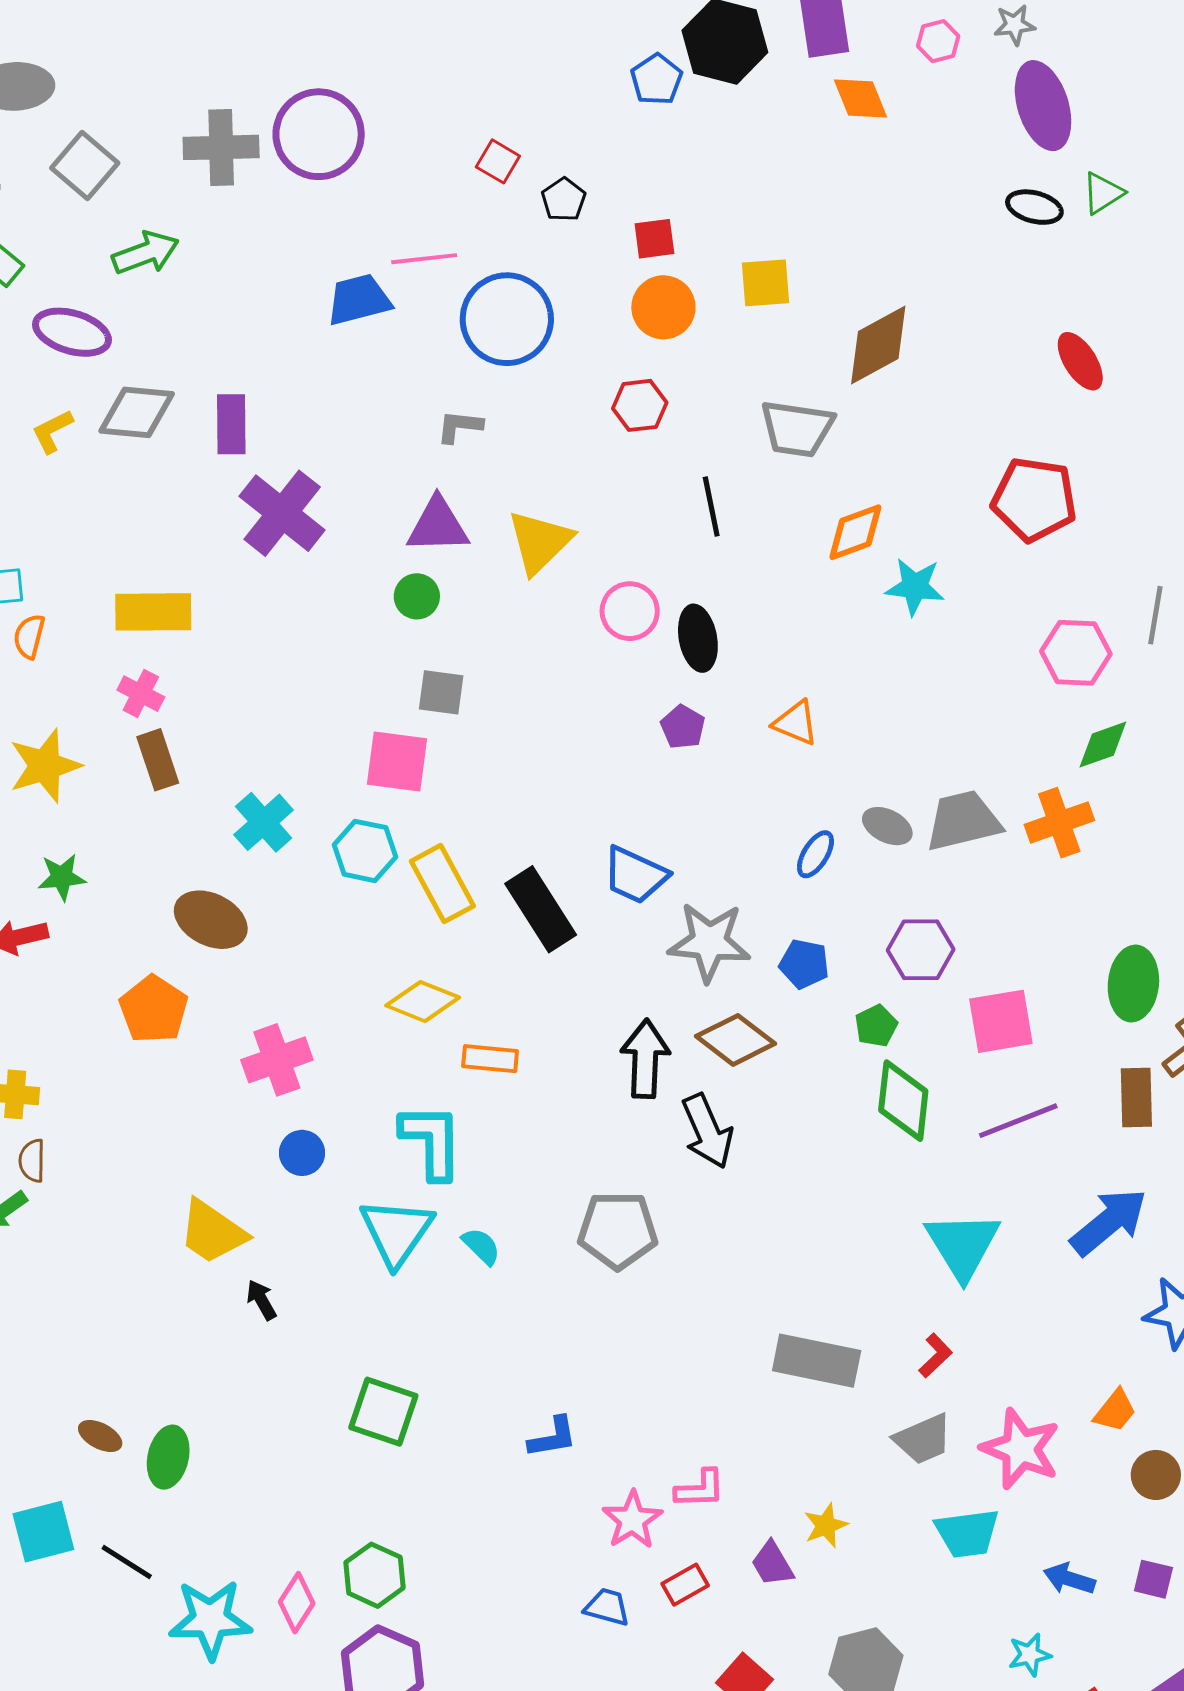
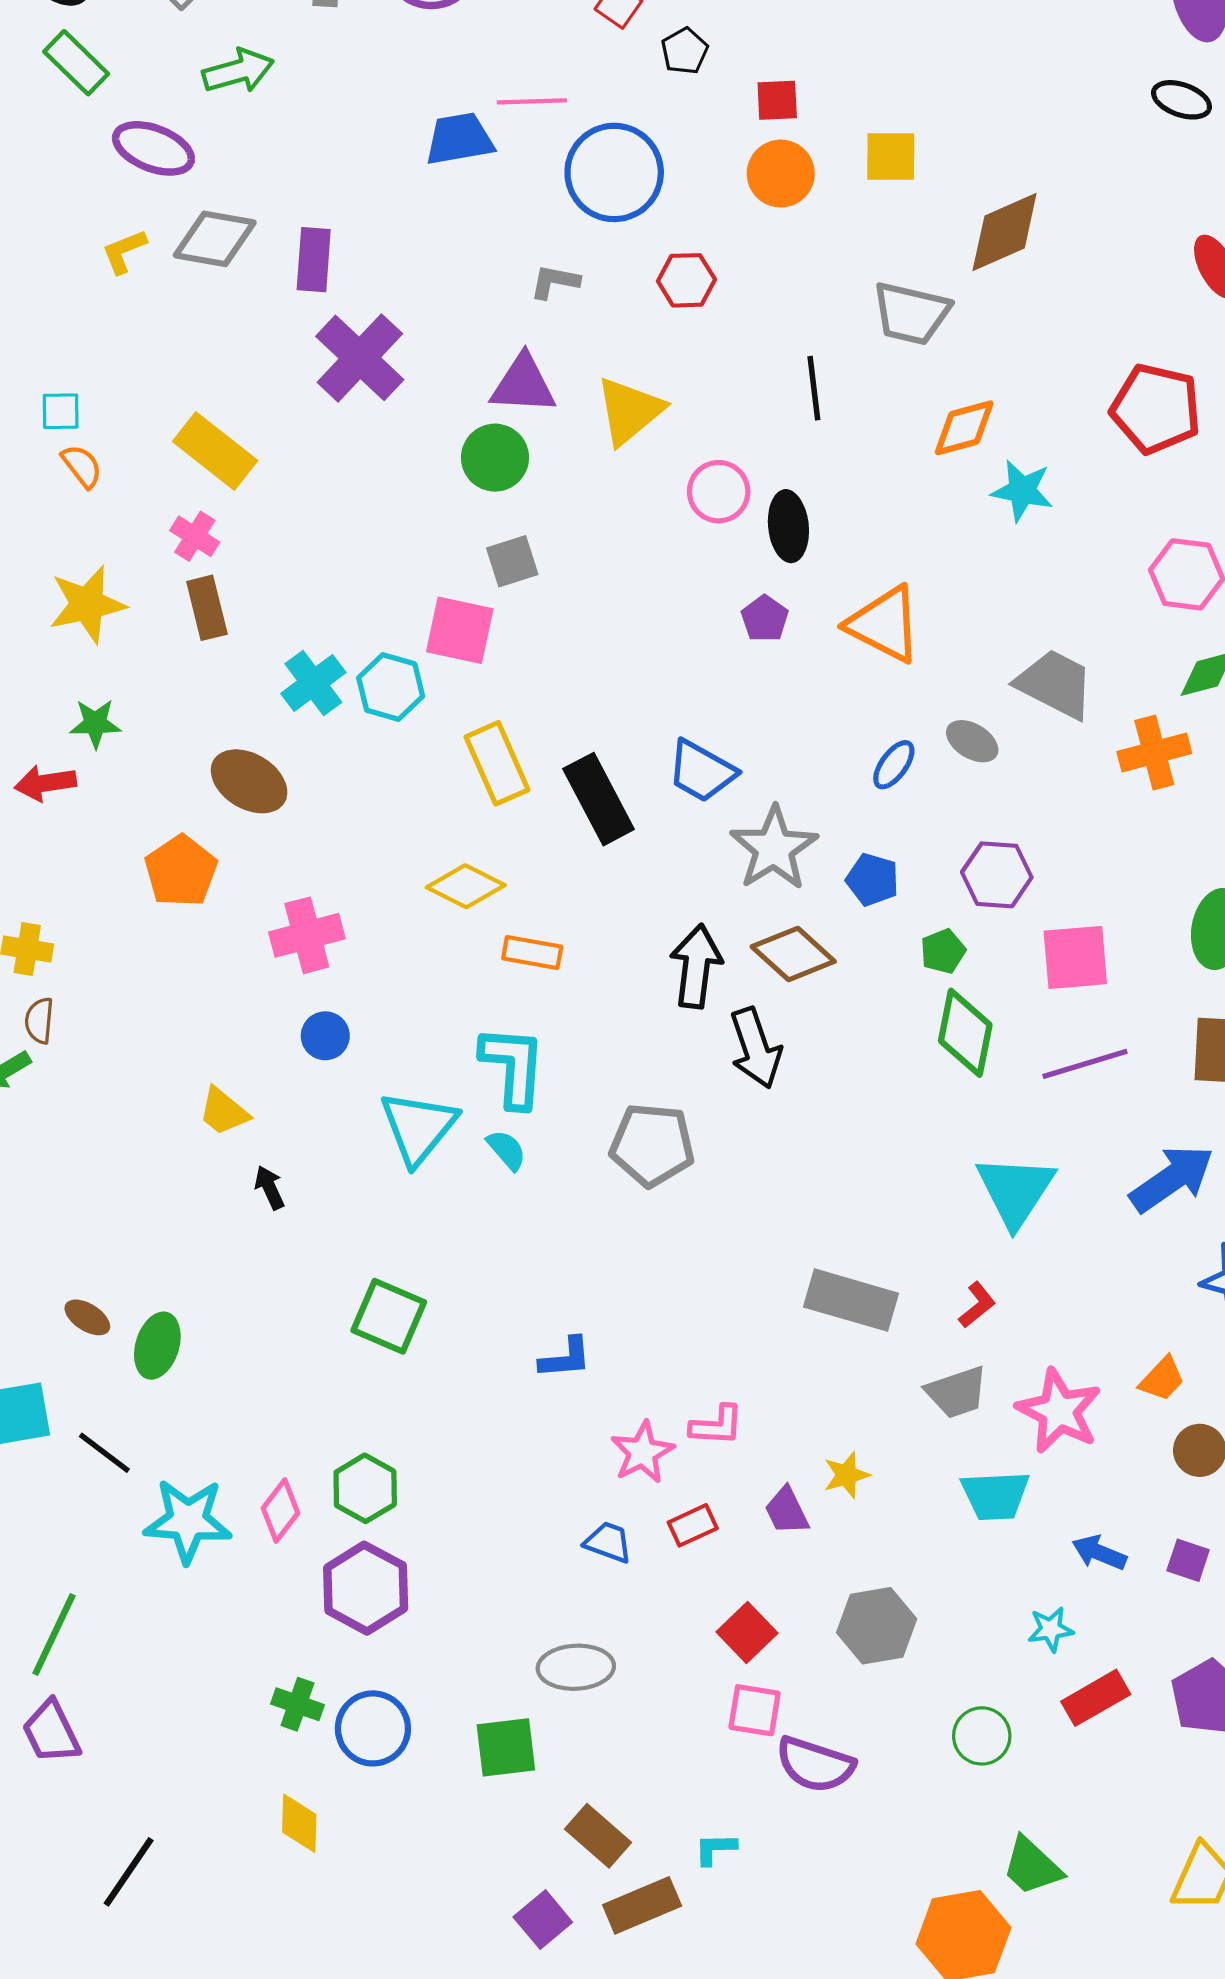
red hexagon: (640, 405) -> (686, 280), moved
green circle: (417, 596) -> (495, 458), size x1.4
yellow rectangle: (153, 612) -> (215, 451), turned 34
orange semicircle: (29, 636) -> (82, 466), turned 123
gray square: (441, 692) -> (512, 561), turned -30
orange triangle: (796, 723) -> (884, 624), size x1.6
gray trapezoid: (963, 821) -> (1055, 684), moved, turned 36
cyan hexagon: (365, 851) -> (391, 687), moved
gray star: (709, 942) -> (774, 848), turned 30
cyan L-shape: (432, 1141) -> (513, 1066), moved
yellow trapezoid: (212, 1232) -> (224, 1111), size x0.7

